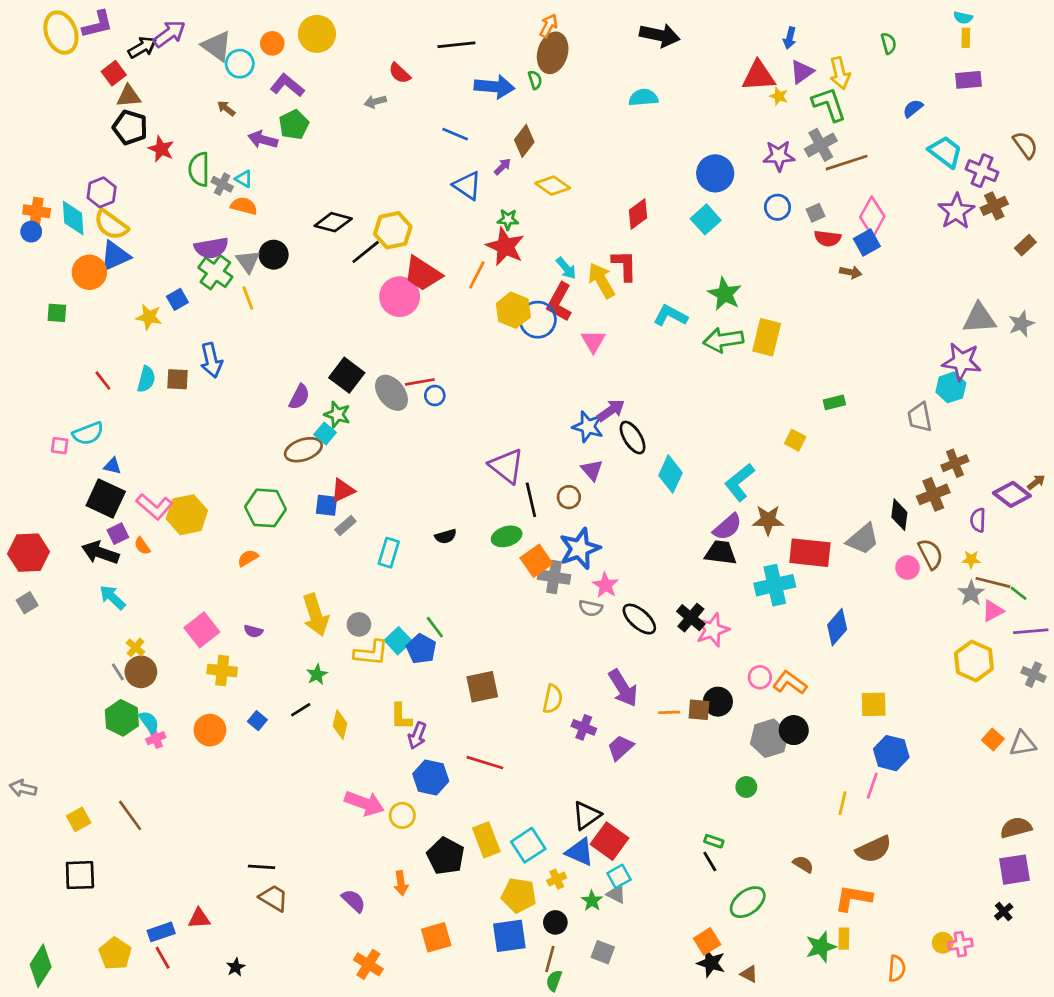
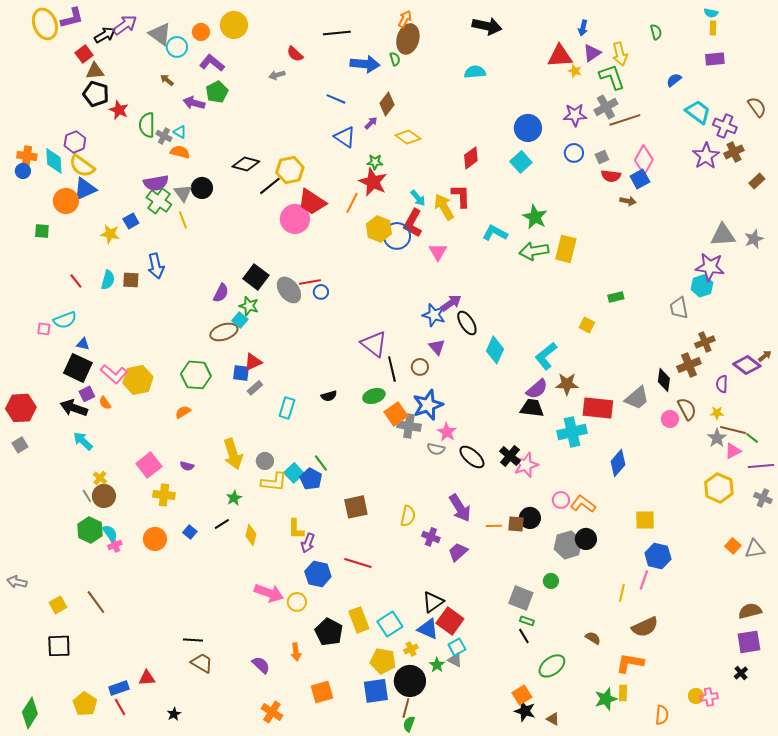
black circle: (555, 922) -> (410, 681), size x1.8
gray square: (603, 952) -> (521, 598), moved, size x1.4

